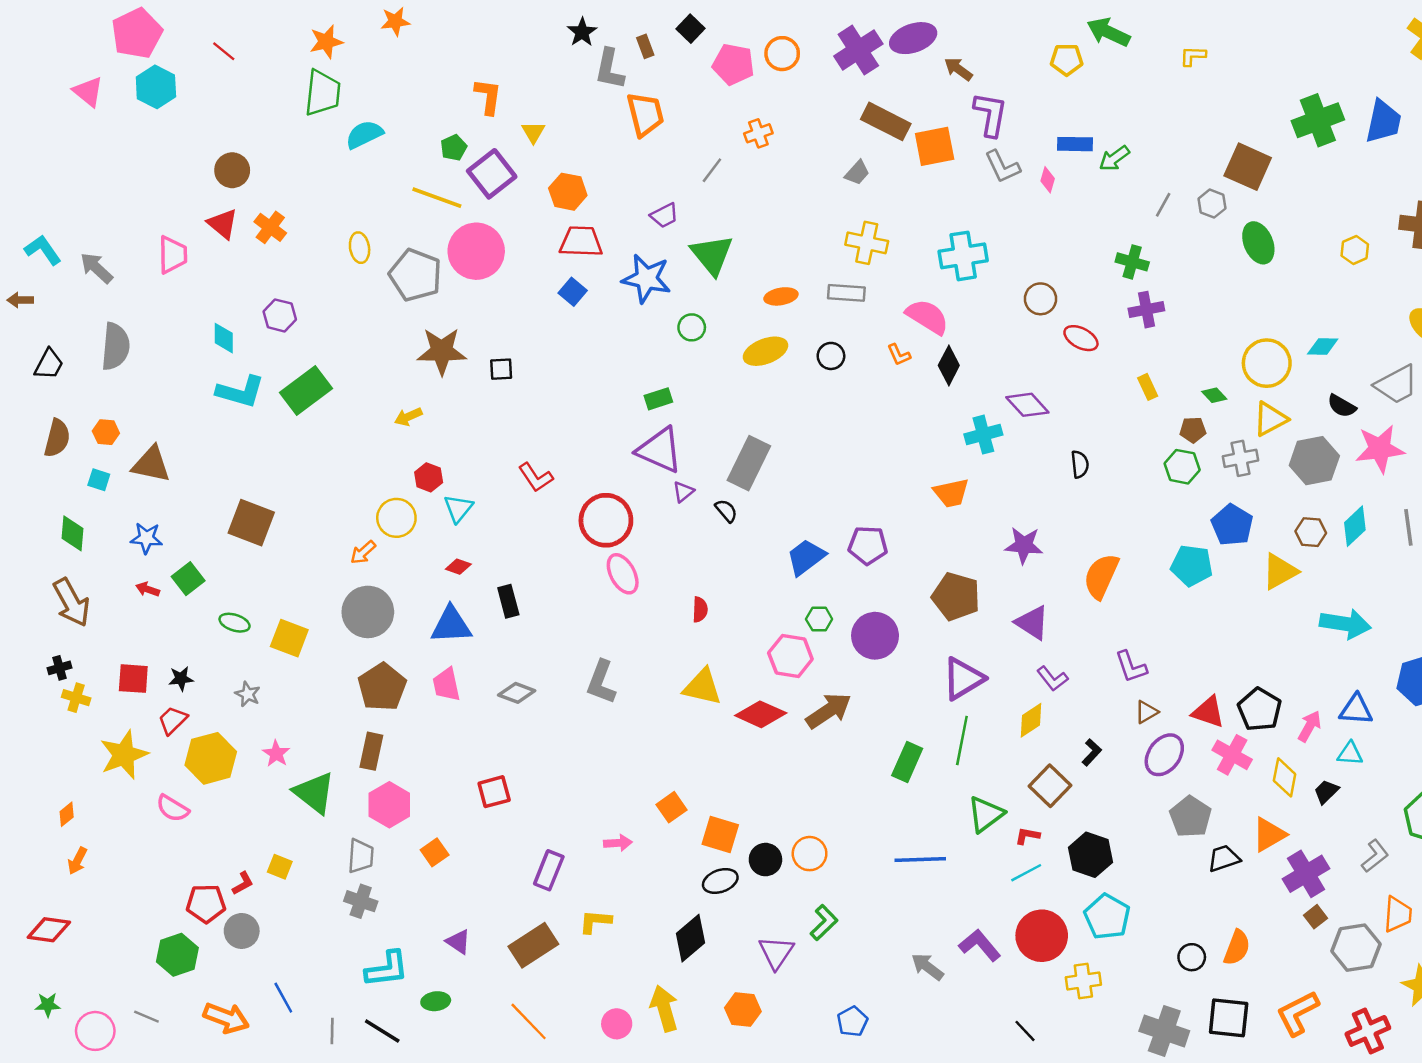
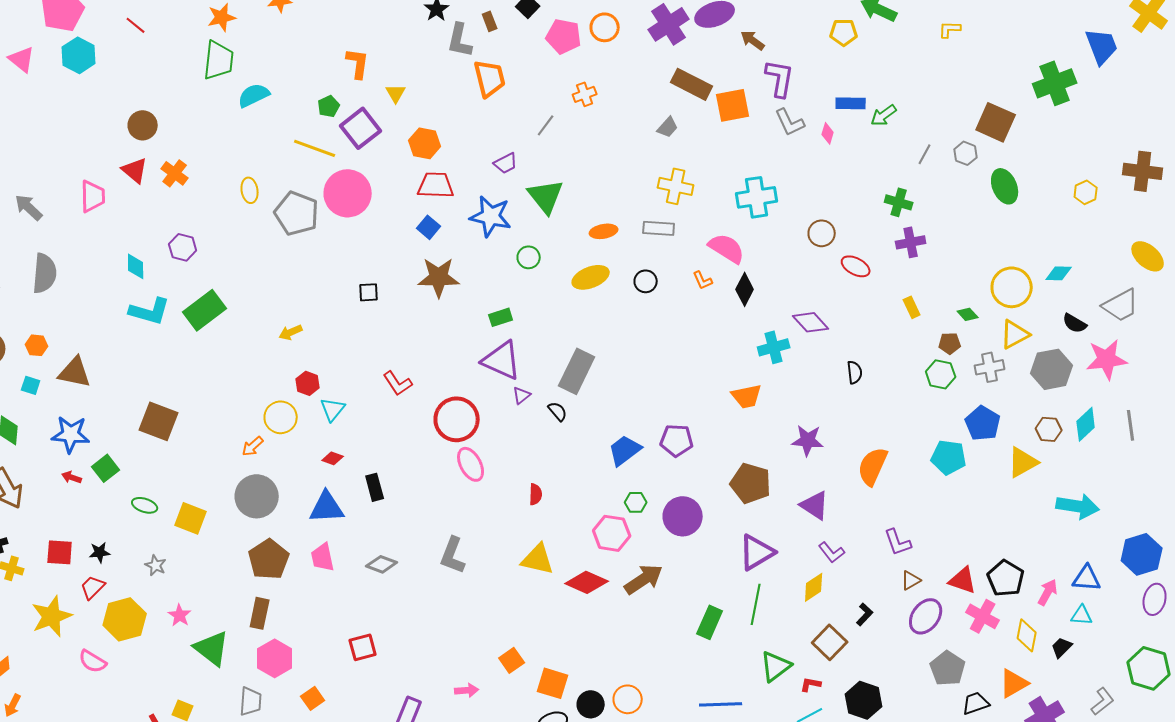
blue trapezoid: (1383, 121) -> (1102, 46), moved, turned -33
brown star: (442, 351) -> (439, 277), moved
blue star: (146, 538) -> (71, 434), size x1.4

